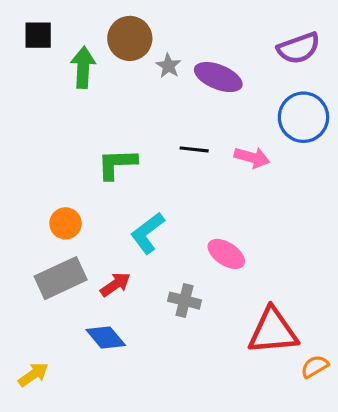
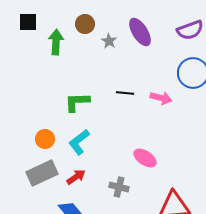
brown circle: (130, 38) -> (85, 24), size x0.7
purple ellipse: (218, 77) -> (140, 32), moved, turned 36
cyan L-shape: (147, 233) -> (79, 142), moved

